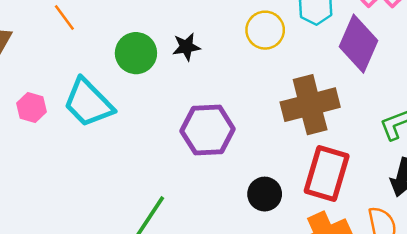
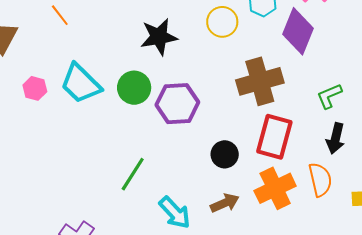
black star: (186, 47) -> (159, 37), size x1.6
green circle: (136, 53) -> (134, 88), moved

